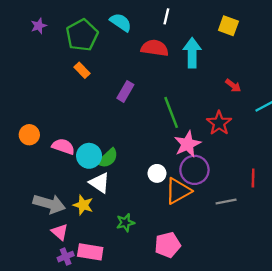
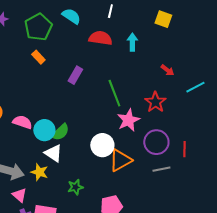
cyan arrow: (192, 53) -> (132, 42), size x0.7
purple circle: (194, 170) -> (156, 142), moved
white circle: (157, 173) -> (102, 145), size x1.5

